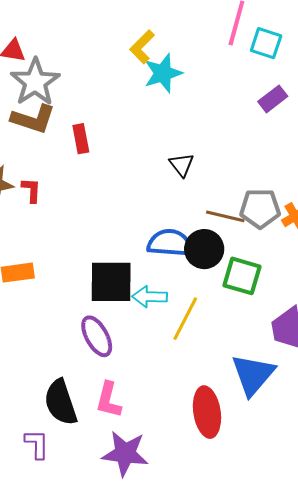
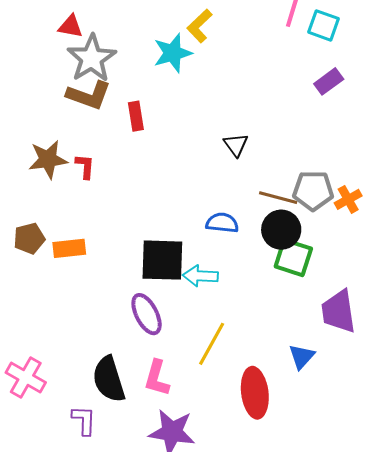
cyan star: (163, 73) -> (173, 53), moved
blue semicircle: (170, 243) -> (222, 223), size x0.7
black circle: (204, 249) -> (281, 230), moved
yellow line: (185, 319) -> (212, 344), moved
blue triangle: (253, 375) -> (302, 357), size x0.6

